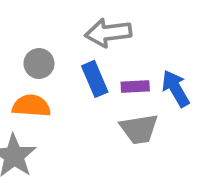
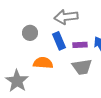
orange semicircle: (31, 106) -> (43, 63), moved

